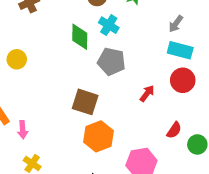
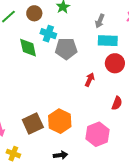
gray pentagon: (111, 62) -> (66, 49), moved
brown square: (85, 102) -> (33, 123), moved, turned -30

